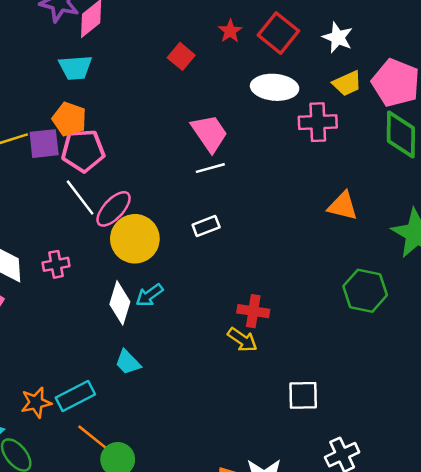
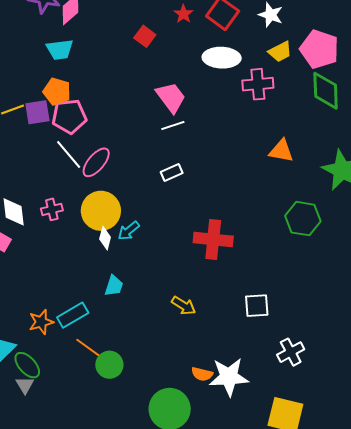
yellow circle: (135, 239) -> (101, 211), moved
white diamond: (120, 303) -> (105, 238), size x0.7
red cross: (253, 311) -> (213, 239), size x1.5
yellow arrow: (242, 340) -> (184, 306), moved
cyan trapezoid: (128, 362) -> (114, 286), turned -115

